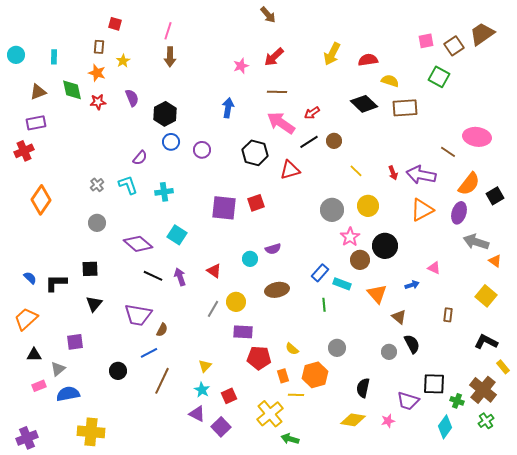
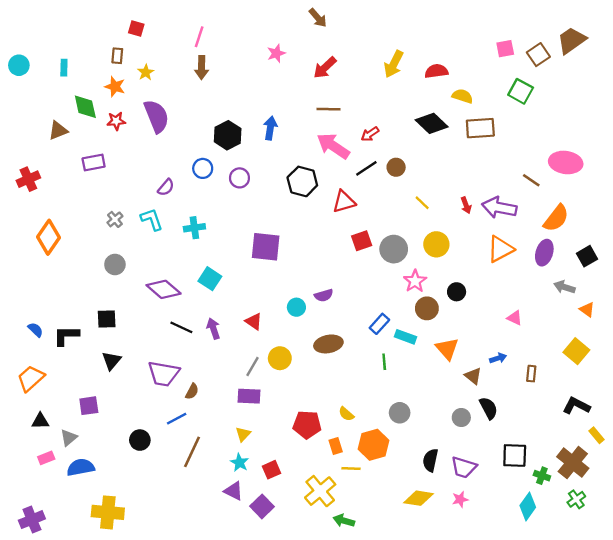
pink star: (241, 66) -> (276, 53), moved
brown triangle: (38, 92) -> (58, 130), moved
purple semicircle: (132, 98) -> (156, 116), size x1.6
black hexagon: (165, 114) -> (228, 135), moved
purple rectangle: (36, 123) -> (94, 162), moved
black square: (495, 196) -> (587, 256), moved
red square: (256, 203) -> (362, 241), moved
gray arrow: (476, 242) -> (564, 287), size x0.7
black circle: (385, 246) -> (457, 292), size x0.6
blue arrow: (412, 285) -> (498, 358), moved
purple rectangle: (243, 332) -> (249, 396), moved
purple trapezoid: (408, 401) -> (464, 467), moved

